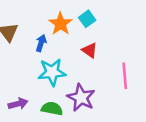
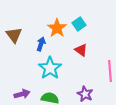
cyan star: (52, 72) -> (50, 68), turned -30
purple star: (81, 98) -> (85, 94), moved, size x0.7

